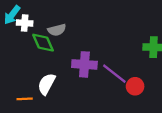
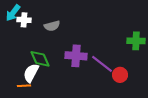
green diamond: (43, 43) -> (40, 59), moved
white semicircle: (46, 84) -> (31, 73), moved

